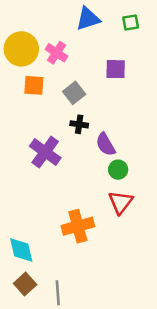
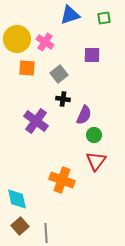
purple semicircle: (106, 144) -> (84, 115), turned -126
orange cross: (78, 226) -> (62, 180), turned 35

